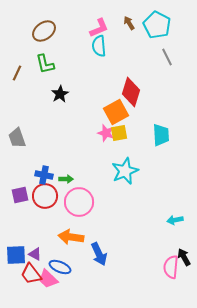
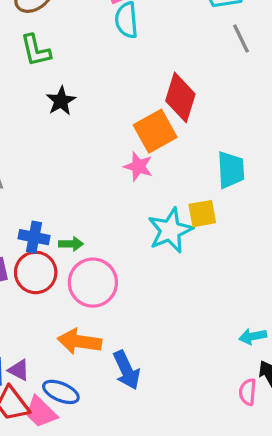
yellow square: (119, 133) -> (202, 214), moved
cyan arrow: (175, 220) -> (253, 336), moved
pink semicircle: (171, 267) -> (248, 392), size x0.7

